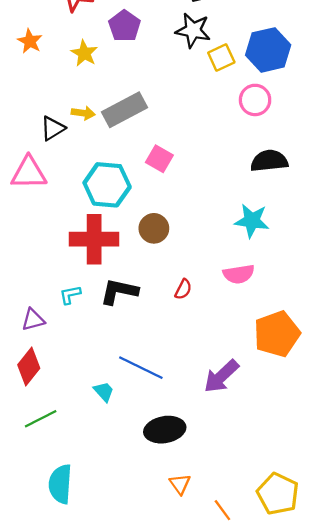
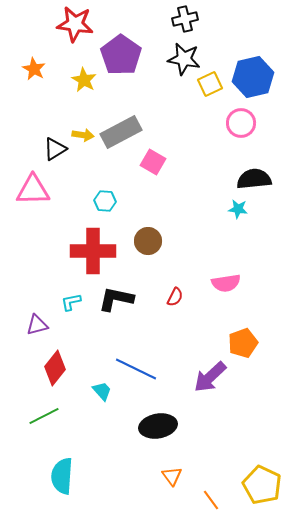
purple pentagon: (124, 26) -> (121, 55), size x1.4
pink square: (159, 159) -> (153, 162), moved
cyan hexagon: (107, 185) -> (105, 201), size x0.5
cyan star: (252, 221) -> (238, 209), moved, size x0.6
orange pentagon: (277, 334) -> (243, 343), moved, size x0.7
red diamond: (29, 367) -> (55, 368), moved

